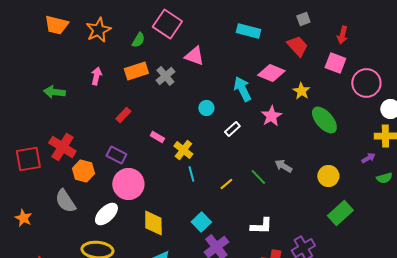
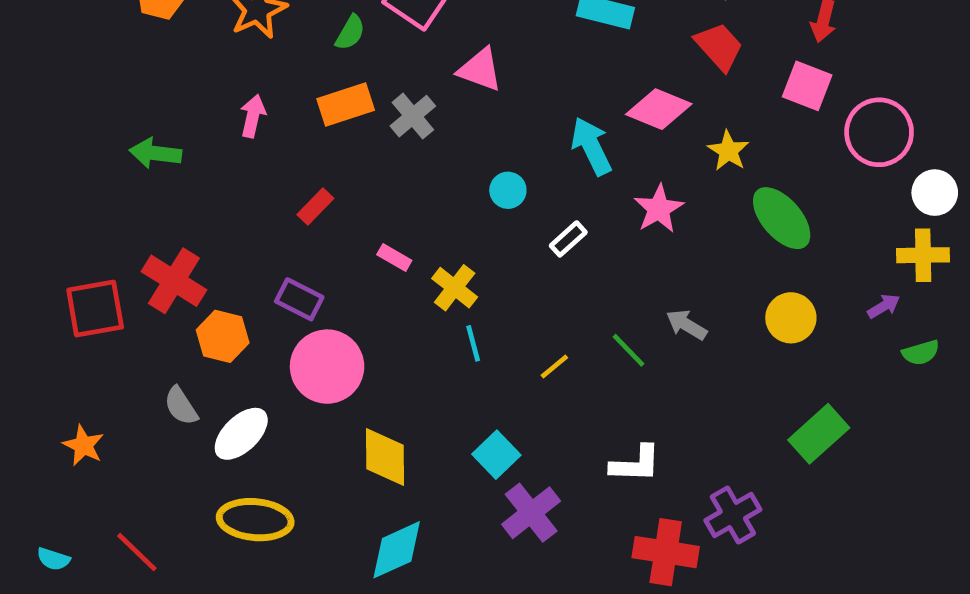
yellow circle: (328, 176) -> (791, 318), moved
gray semicircle: (65, 201) -> (181, 406), size x0.7
white ellipse: (106, 214) -> (241, 434), moved

